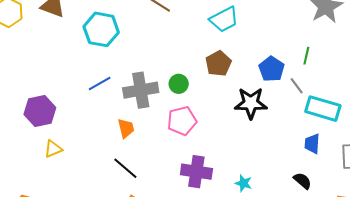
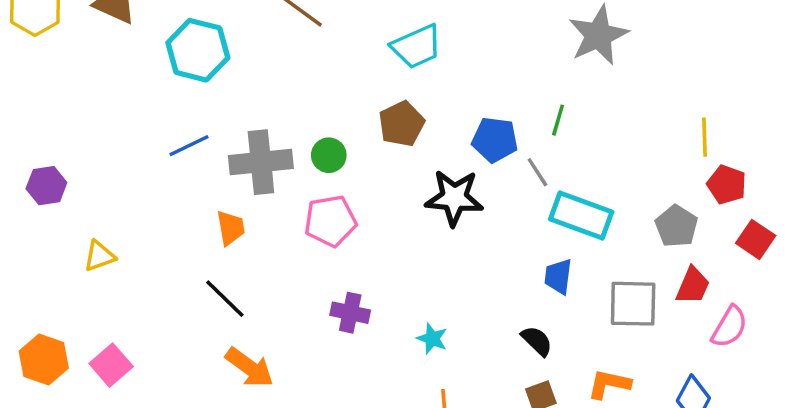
blue pentagon: (272, 69) -> (495, 140), turned -30
purple hexagon: (40, 111) -> (46, 186), moved, size x0.7
purple cross: (196, 172) -> (350, 313), size x0.7

